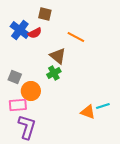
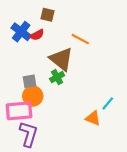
brown triangle: (58, 56) -> (61, 59), size x1.4
gray square: (15, 77) -> (30, 81), moved, turned -32
pink rectangle: (18, 105) -> (19, 111), size x1.4
cyan line: (103, 106) -> (108, 103), moved, turned -32

